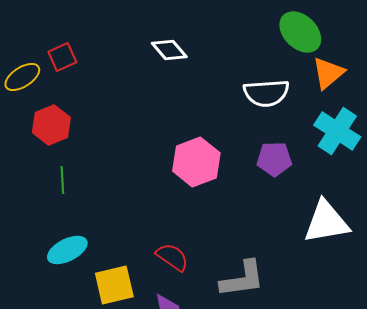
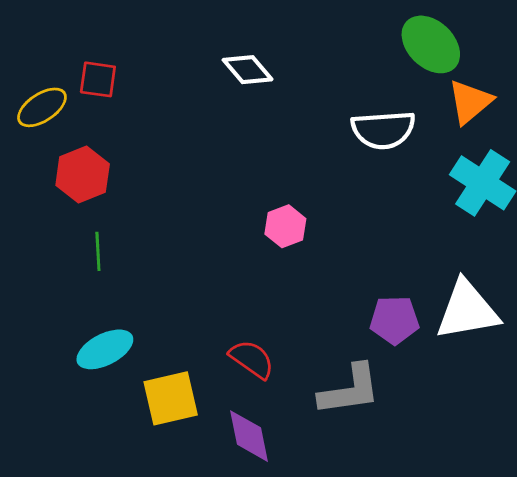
red square: (62, 57) -> (98, 79), turned 32
purple pentagon: (274, 159) -> (394, 320), moved
pink hexagon: (196, 162) -> (285, 226), size x0.6

